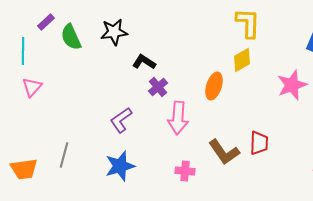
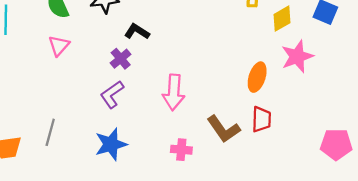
yellow diamond: (242, 60) -> (282, 19), moved
orange ellipse: (214, 86) -> (257, 77), moved
pink triangle: (32, 87) -> (59, 46), moved
purple cross: (158, 87) -> (121, 59), moved

